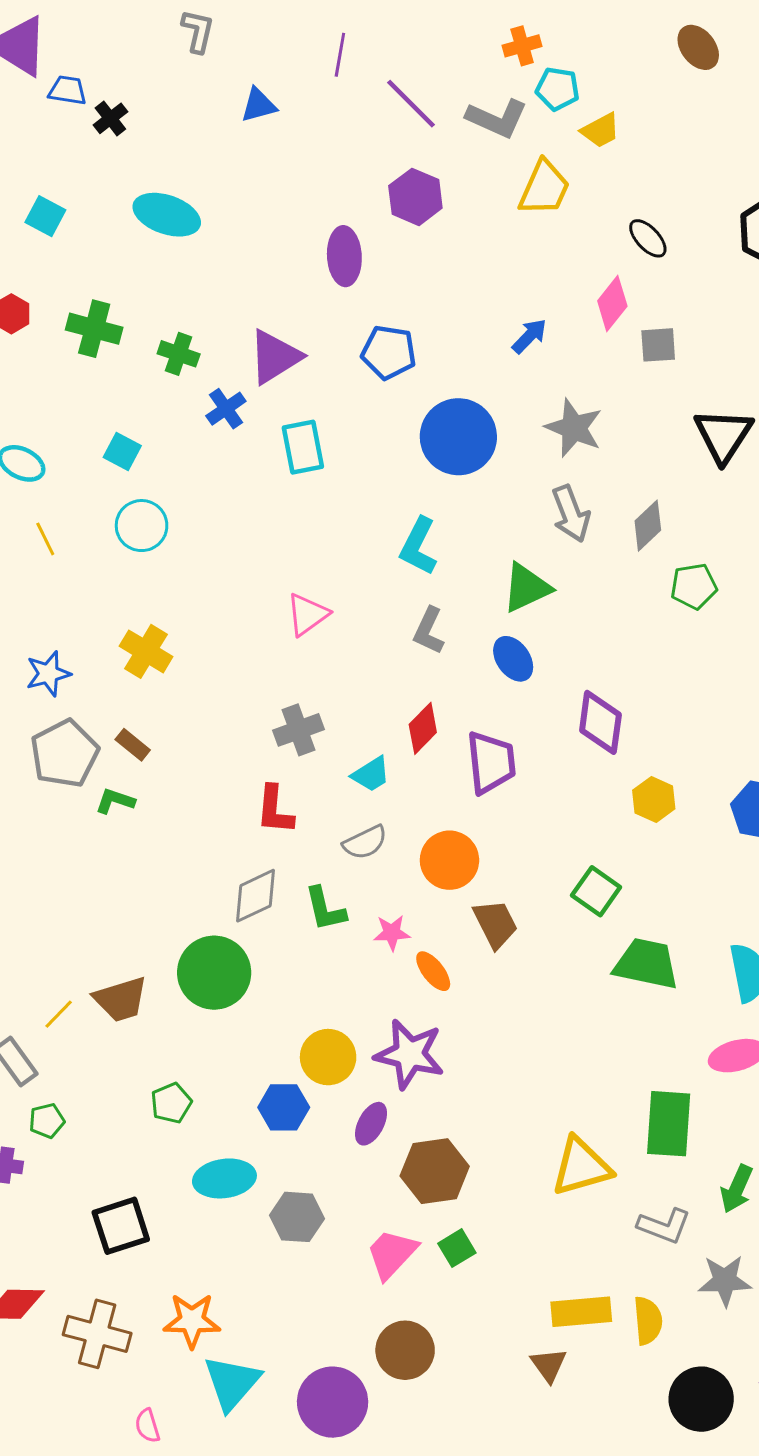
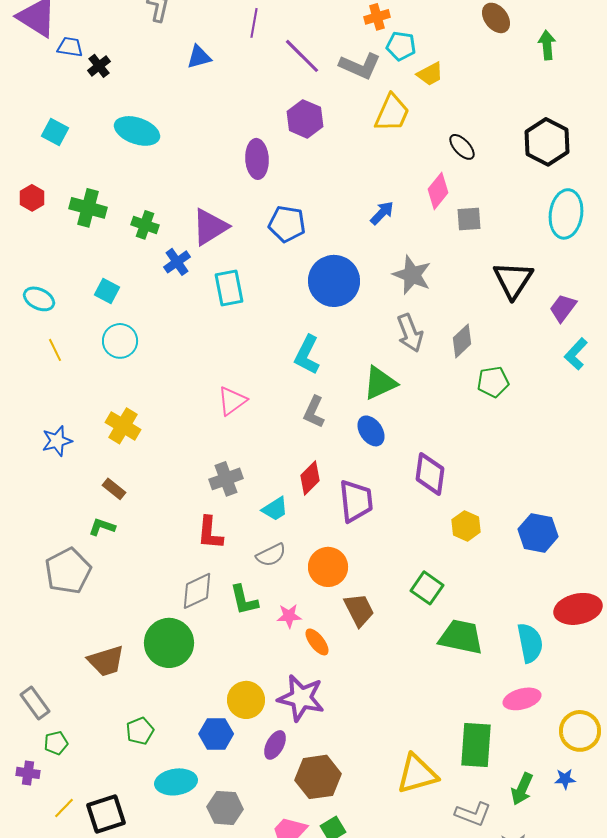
gray pentagon: (65, 754) -> (68, 571), moved
yellow line: (59, 1014) -> (64, 808), moved

